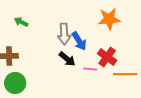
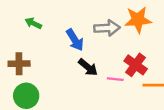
gray arrow: (64, 34) -> (107, 28), moved, turned -90
blue arrow: (79, 41) -> (75, 40), moved

